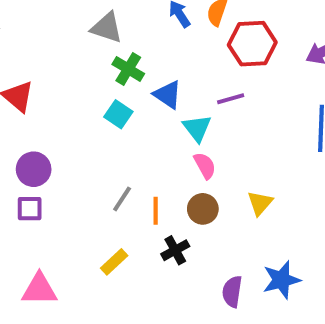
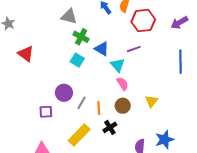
purple circle: (34, 169) -> (64, 93), moved
purple square: (30, 209) -> (46, 112), moved
yellow rectangle: (114, 262) -> (79, 135), size x1.6

